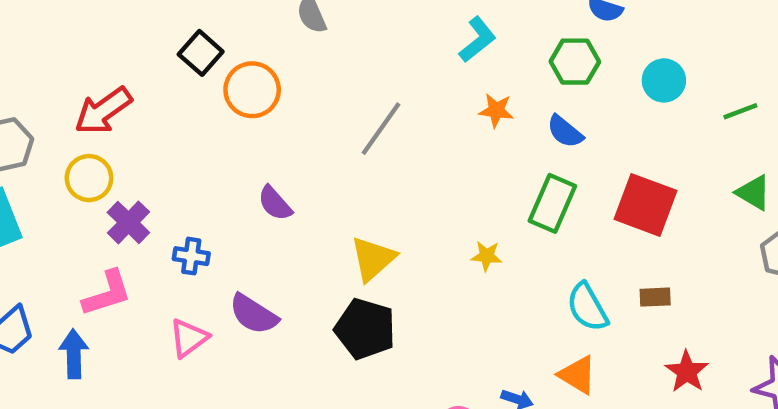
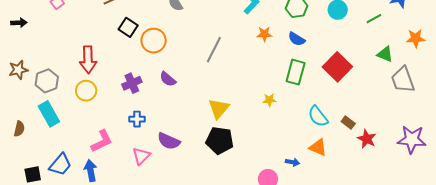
red arrow: (103, 111) -> (88, 60), turned -48
purple semicircle: (275, 203) -> (168, 79), moved
red square: (645, 205) -> (337, 67), turned 32
purple cross: (128, 222) -> (132, 83), moved, turned 30
brown rectangle: (655, 297) -> (348, 122), moved, turned 48

